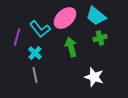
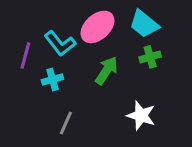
green arrow: (71, 47) -> (107, 70), turned 48
cyan cross: (35, 53) -> (52, 80), turned 32
gray line: (35, 75) -> (66, 123), moved, turned 35

